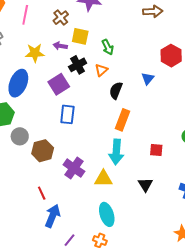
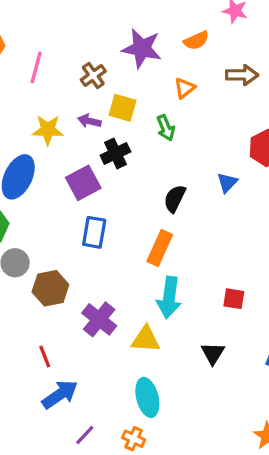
orange triangle: (101, 70) -> (185, 88), moved
orange rectangle: (122, 120) -> (160, 248), moved
blue arrow: (53, 216) -> (60, 394), turned 30

